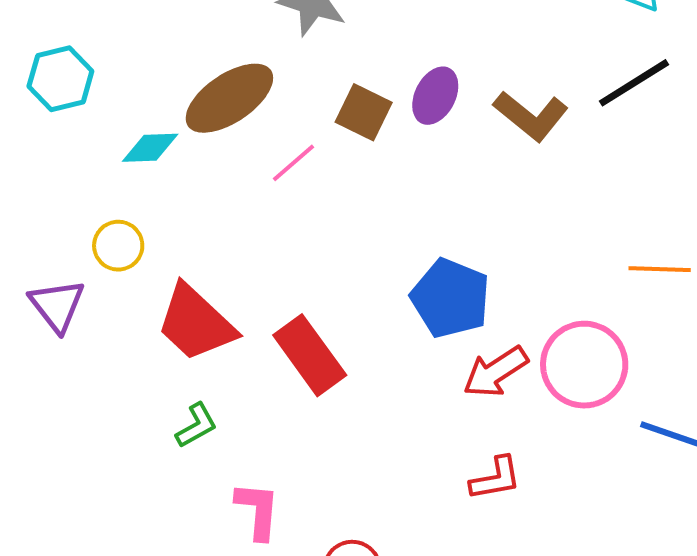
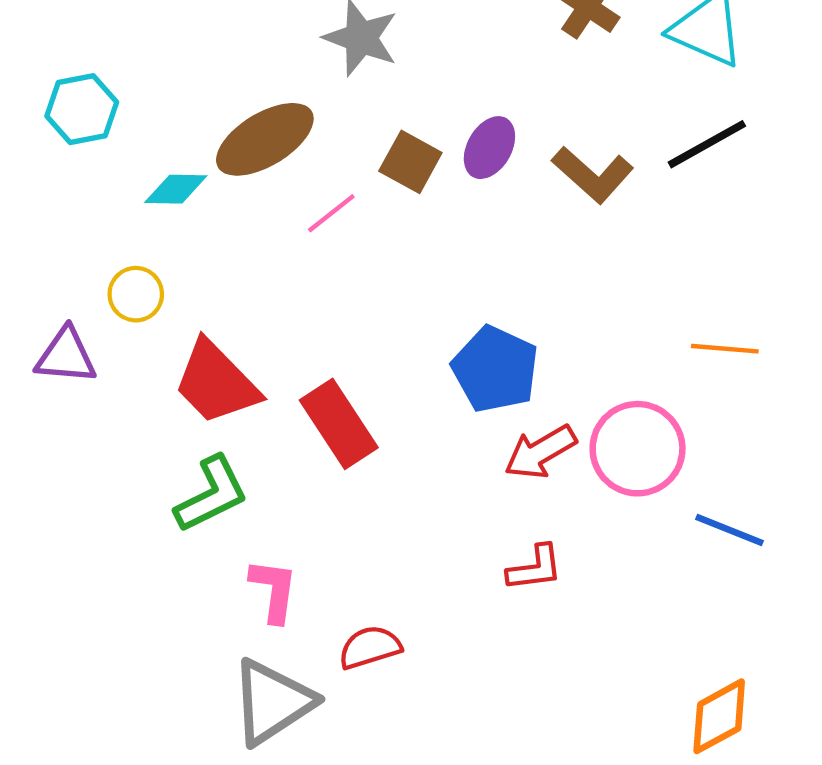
purple triangle: (57, 305) -> (66, 356), turned -50
green L-shape: (196, 425) -> (211, 494), size x1.6

